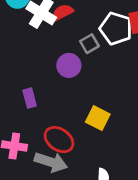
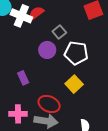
white pentagon: (116, 29) -> (76, 53), moved
yellow square: (98, 118) -> (74, 84), turned 30

